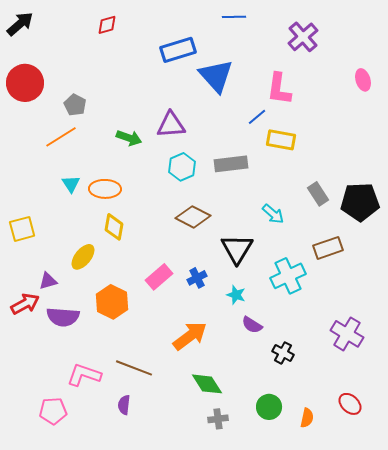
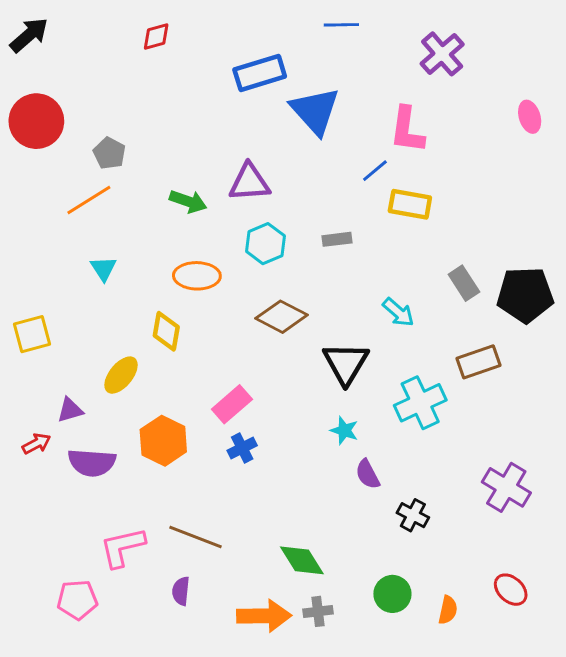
gray rectangle: (231, 164) -> (337, 239), size x0.6
orange ellipse: (105, 189) -> (197, 276), moved
blue cross: (197, 278) -> (242, 448), moved
red arrow: (25, 304) -> (36, 444), size x0.7
purple semicircle: (252, 325) -> (368, 474), turned 30
orange arrow: (190, 336) -> (264, 616), moved, turned 36
pink L-shape: (84, 375) -> (122, 547), turned -32

